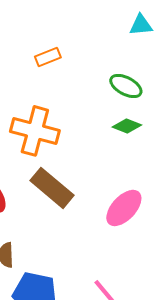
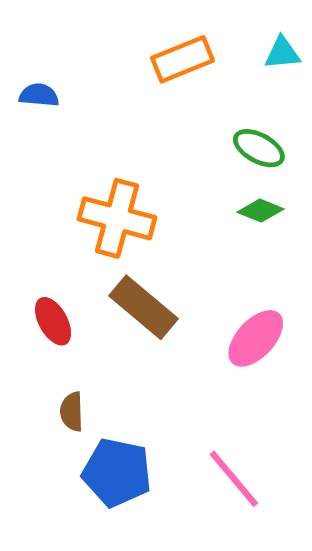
orange rectangle: (48, 57) -> (182, 59), moved, size x1.5

